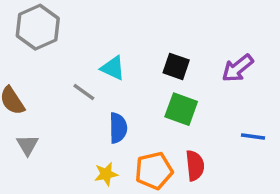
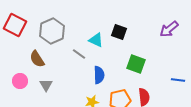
gray hexagon: (38, 27) -> (52, 31), moved
black square: (176, 66) -> (119, 32), moved
purple arrow: (238, 68) -> (169, 29), moved

